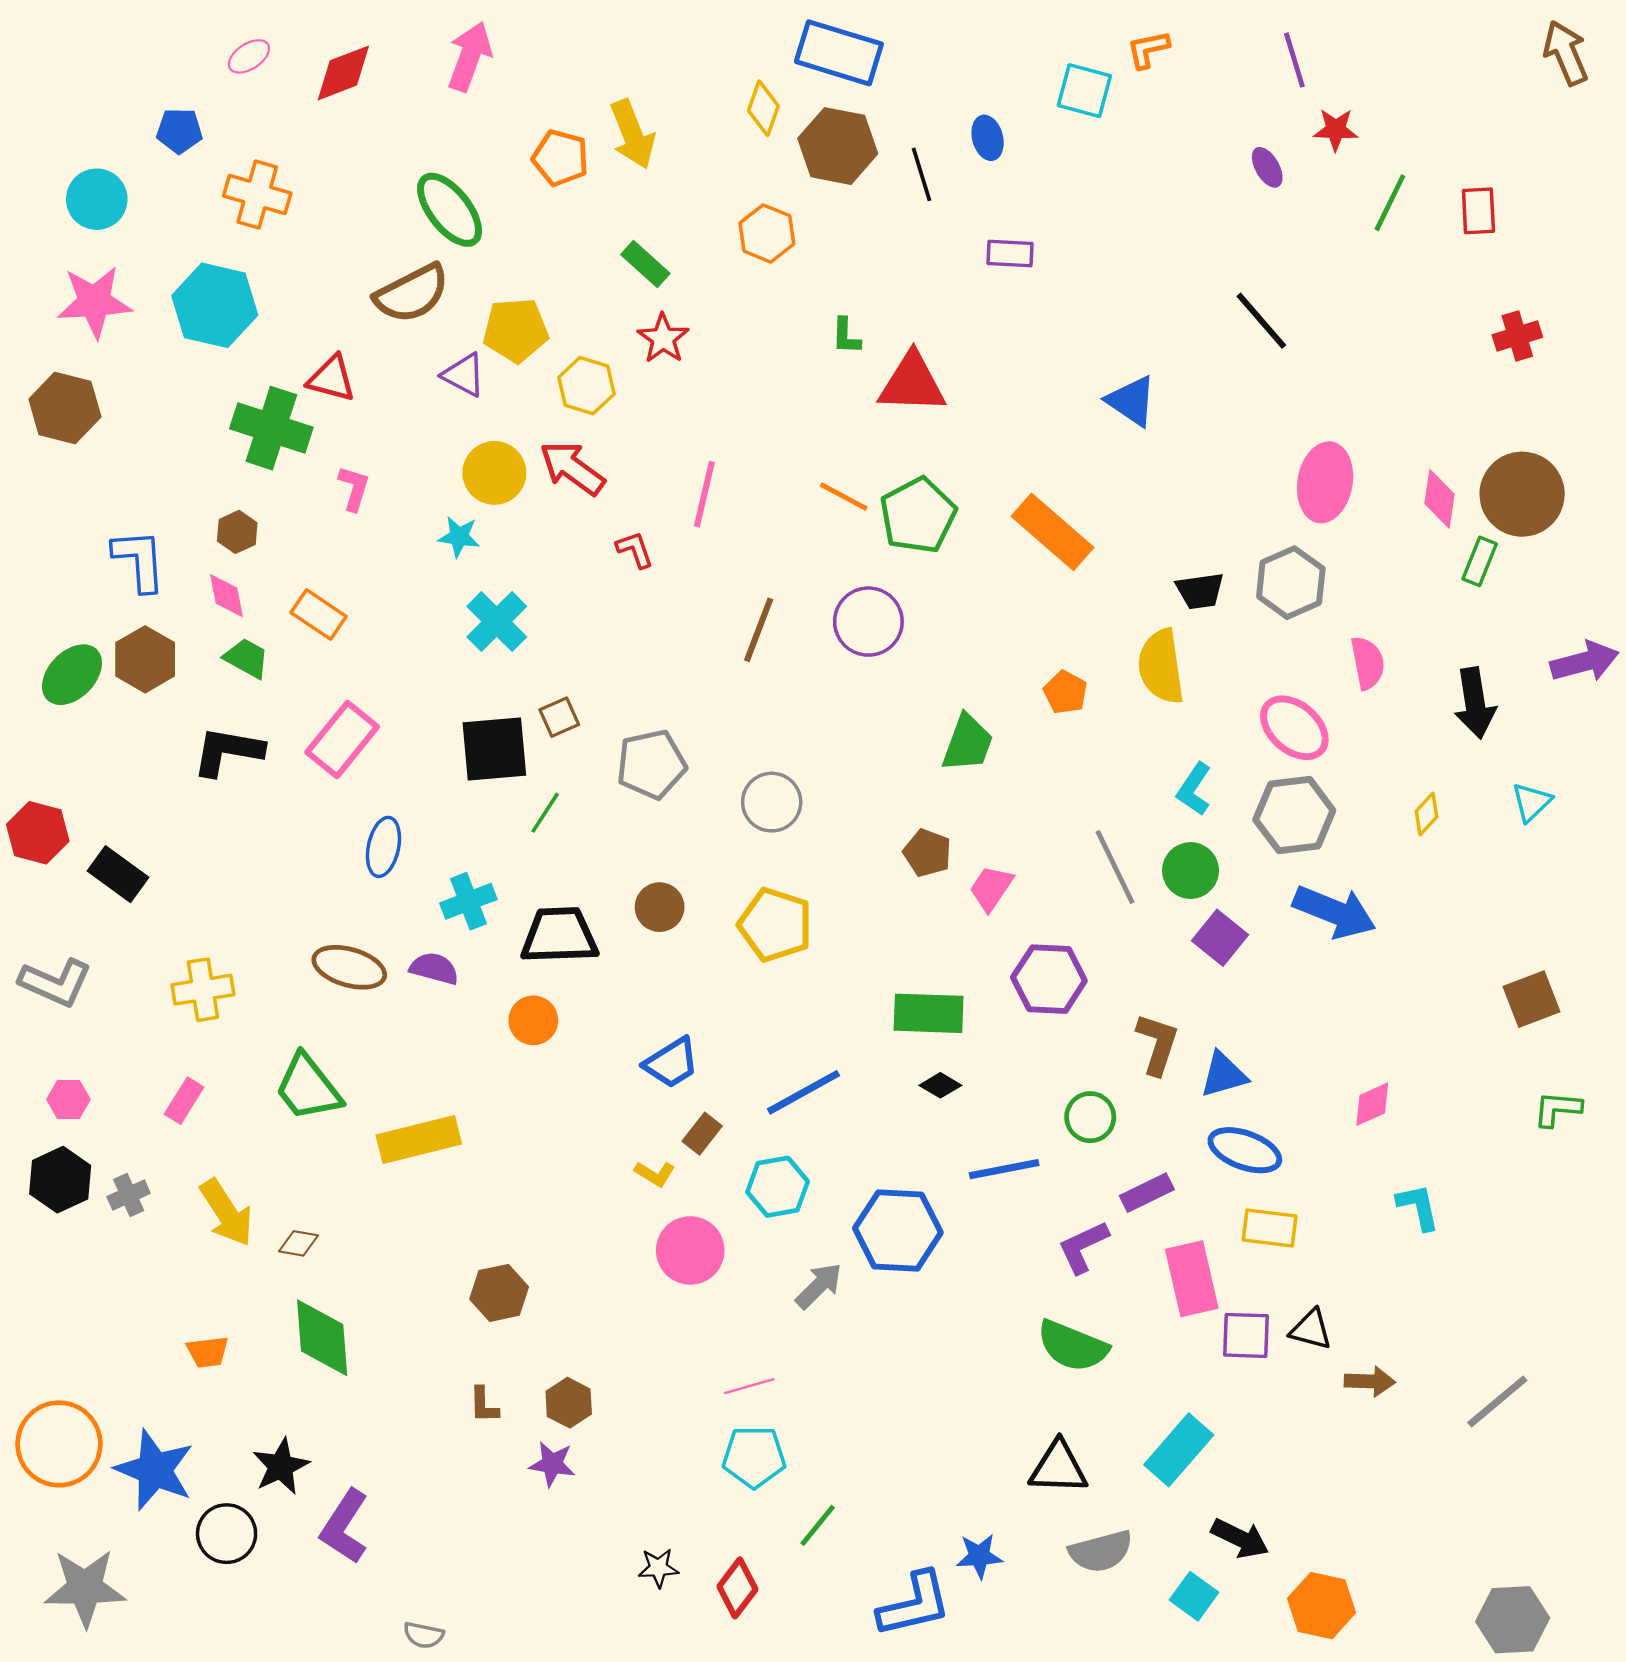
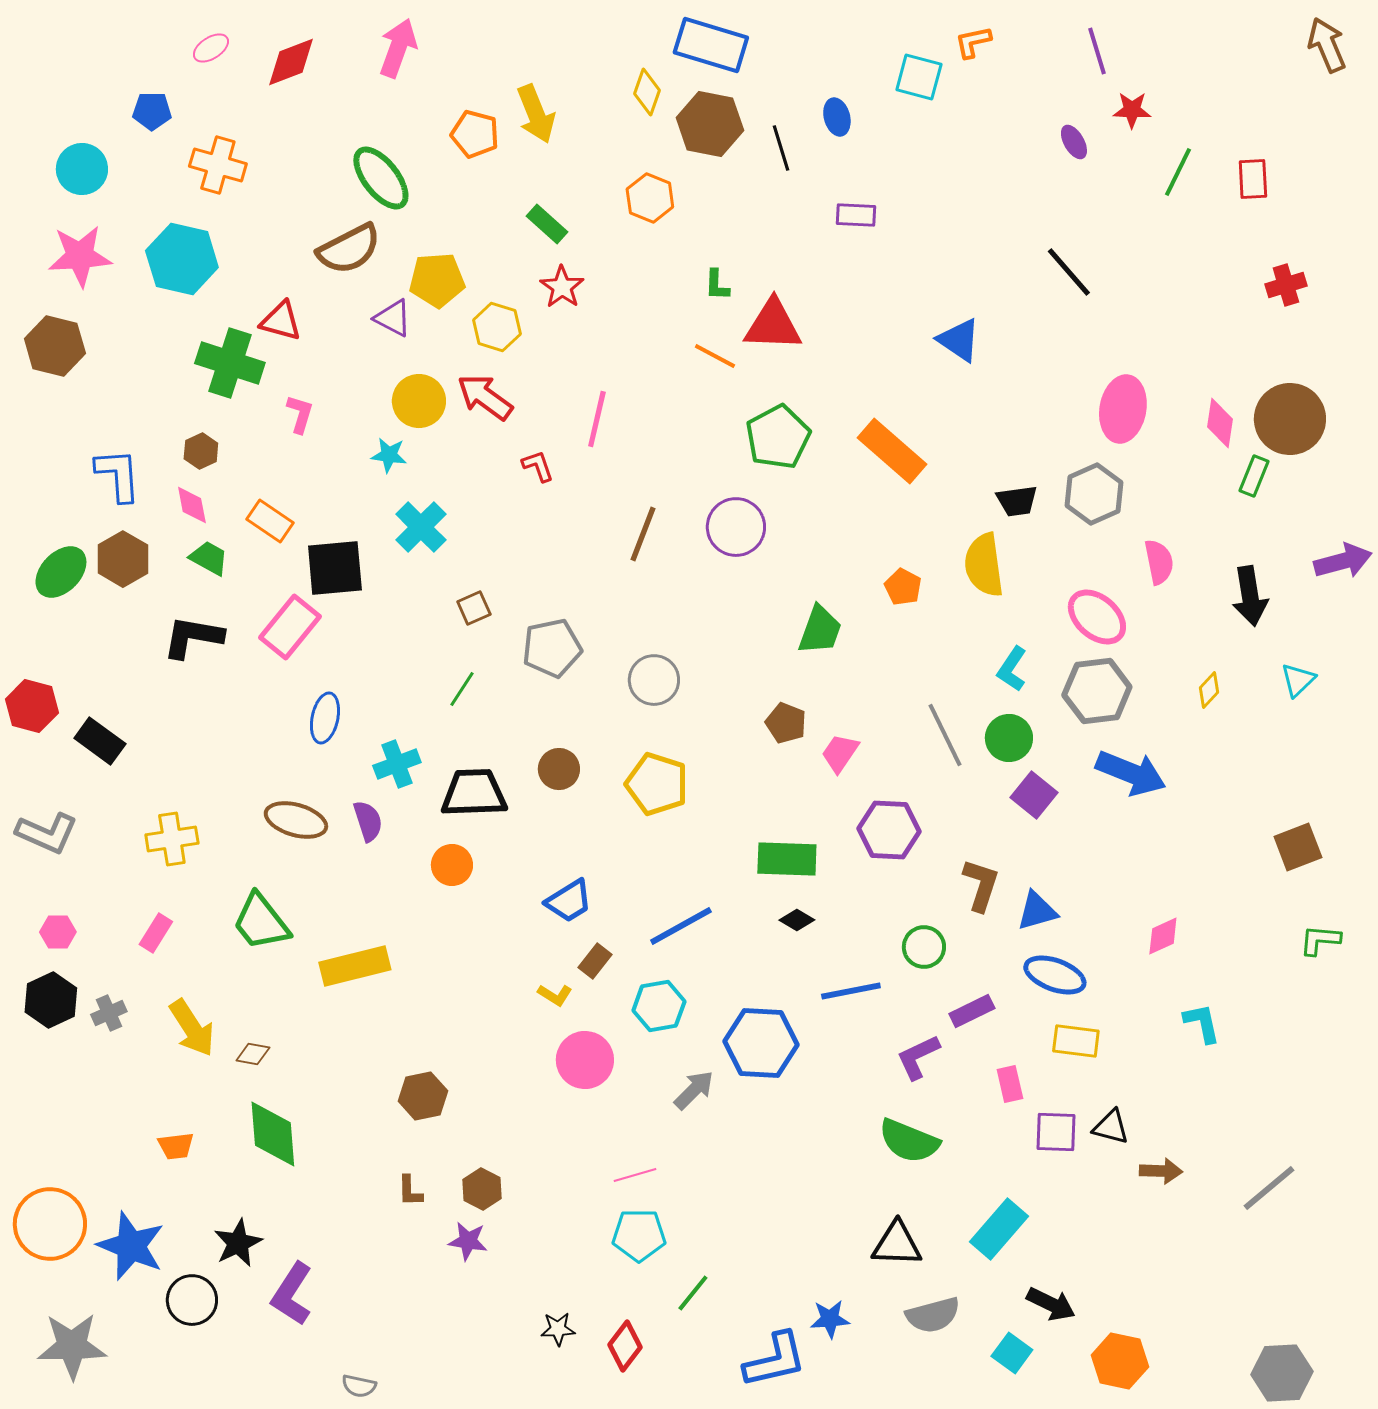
orange line: (844, 496) -> (715, 356), moved
black square: (494, 749) -> (335, 568), moved
purple semicircle: (434, 968) -> (368, 821), turned 57
pink rectangle: (1192, 1279) -> (1010, 1084), size x0.6

